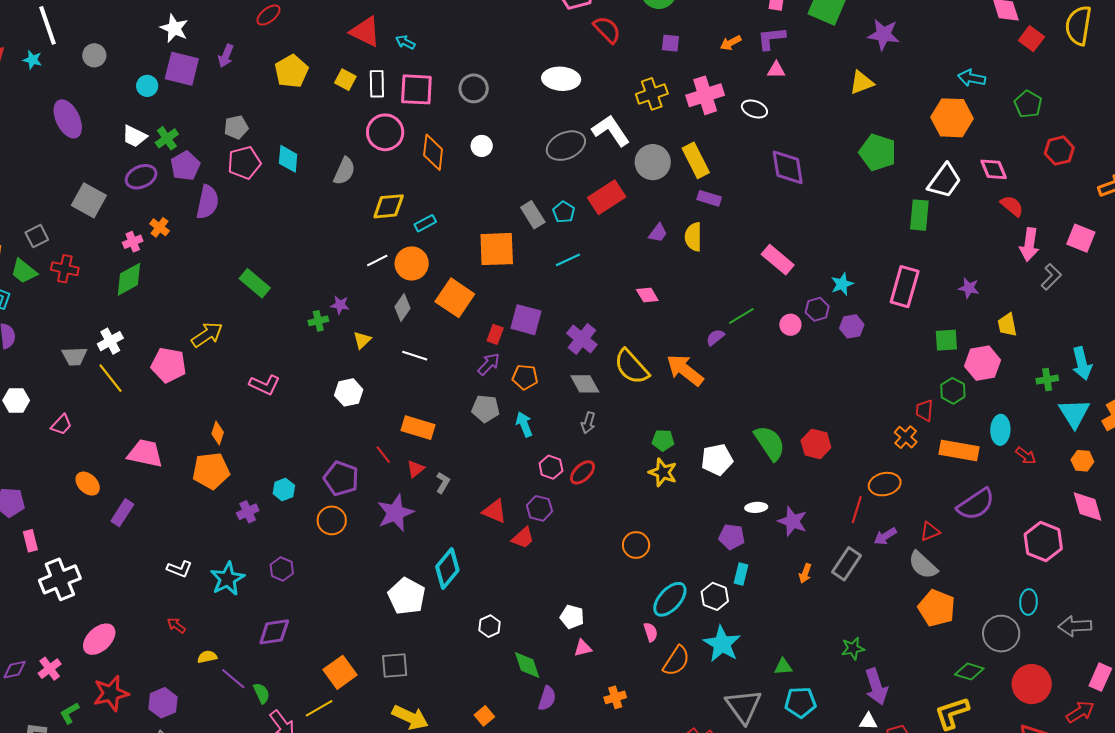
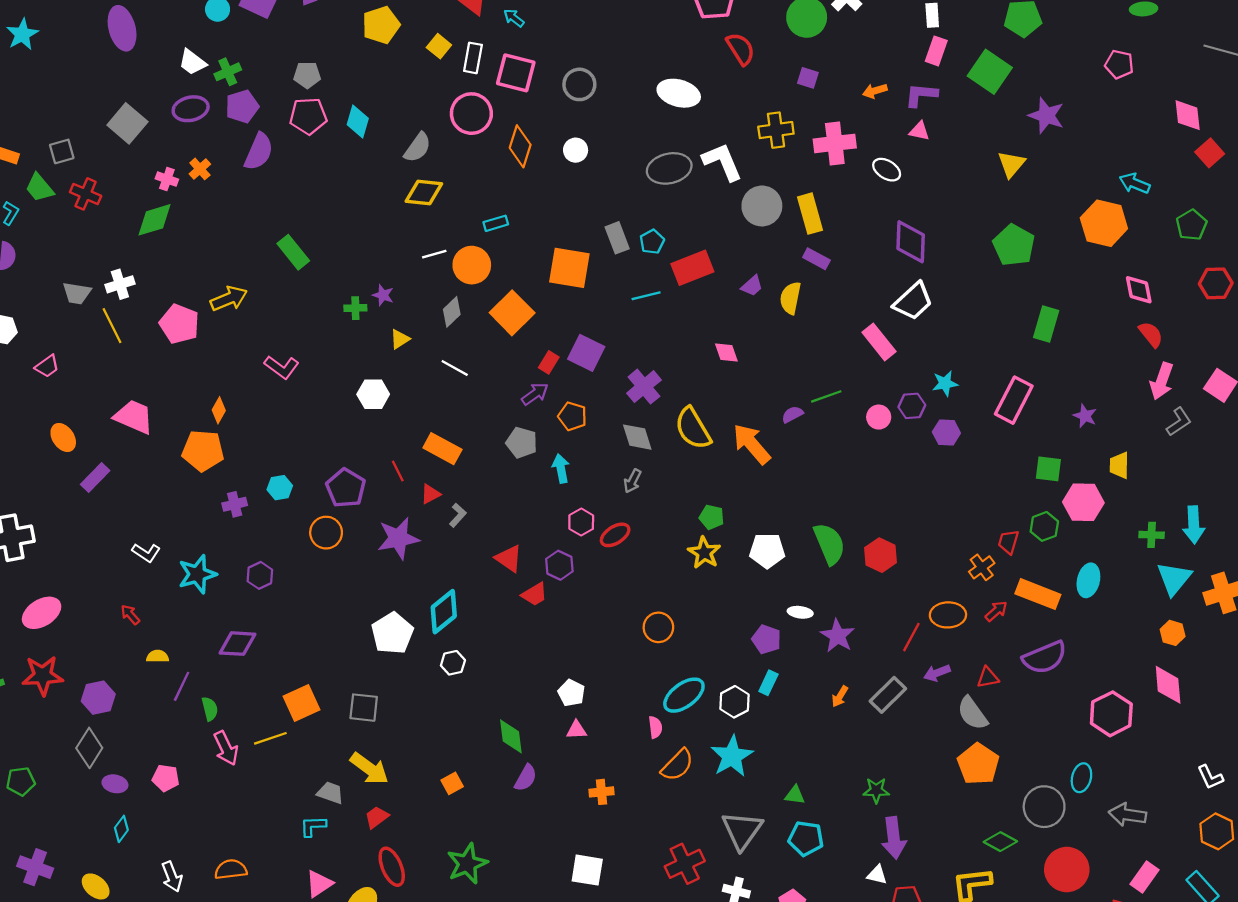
yellow triangle: (862, 83) -> (1011, 164), turned -40
white trapezoid: (944, 181) -> (913, 301), moved
red rectangle: (607, 197) -> (692, 268), moved
yellow diamond: (389, 206) -> (424, 193), moved
pink cross: (133, 242) -> (167, 179), turned 30
red arrow: (1026, 456) -> (996, 611), moved, turned -90
white hexagon: (490, 626) -> (453, 663), moved
purple line: (233, 679) -> (182, 686), turned 64

